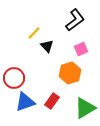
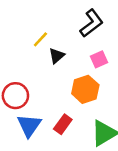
black triangle: (47, 46) -> (57, 56), turned 32
blue triangle: (25, 102) -> (29, 126), turned -35

